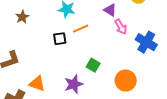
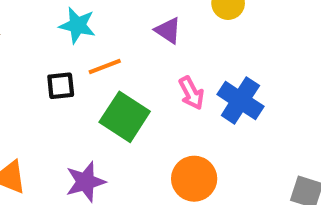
pink arrow: (121, 27) -> (191, 93), moved
green square: (93, 65) -> (125, 117), moved, size x1.6

